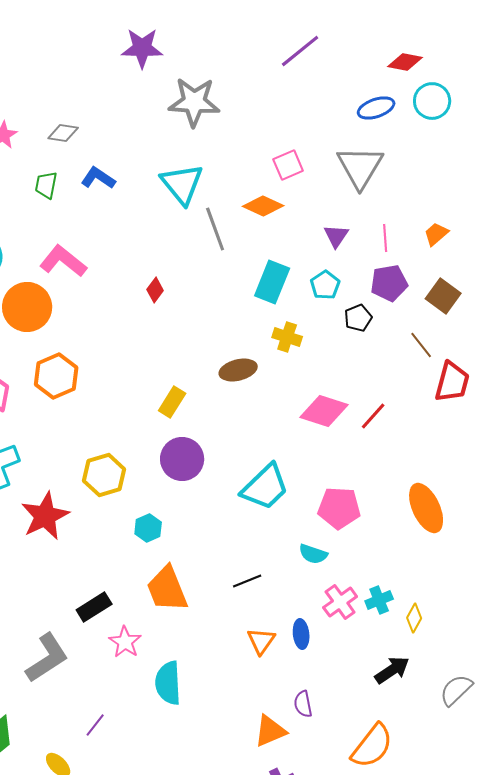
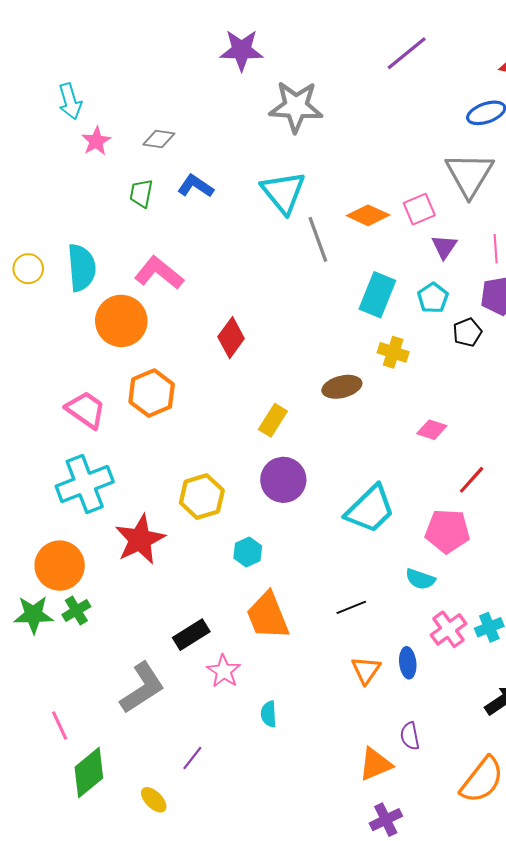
pink square: (288, 165) -> (419, 209), moved
red diamond: (155, 290) -> (231, 338), moved, size x1.5
pink diamond: (324, 411) -> (432, 430), size x0.6
red line: (373, 416) -> (472, 480), moved
cyan semicircle: (168, 683) -> (269, 714), size x0.6

